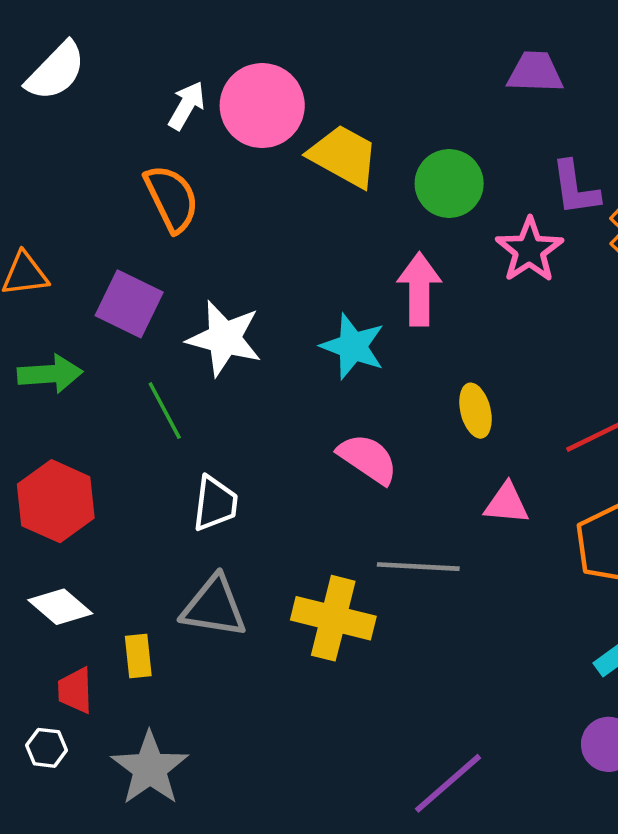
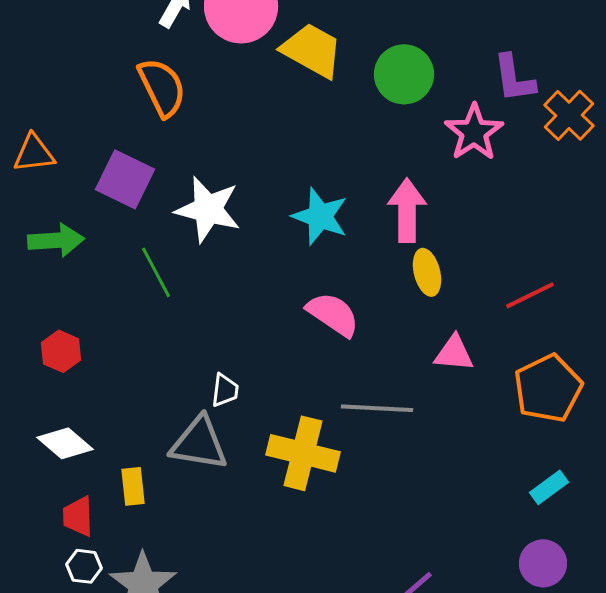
pink arrow: (419, 289) -> (407, 210), moved
red hexagon: (56, 501) -> (61, 351), size x0.6
white trapezoid: (215, 503) -> (225, 390), moved, size x0.7
white hexagon: (47, 748) -> (84, 566), moved

